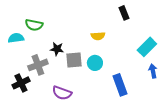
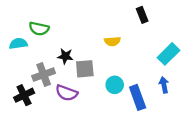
cyan circle: (95, 63) -> (115, 85), moved
blue arrow: (153, 71) -> (164, 85), moved
purple semicircle: (62, 93) -> (67, 93), moved

